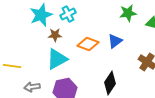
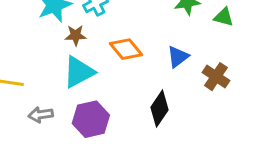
blue triangle: (115, 41) -> (178, 57), moved
orange diamond: (88, 44) -> (126, 49), turned 30

